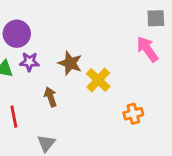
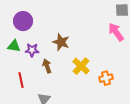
purple star: (29, 62) -> (32, 50), moved
yellow cross: (98, 80) -> (81, 66), moved

